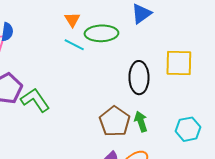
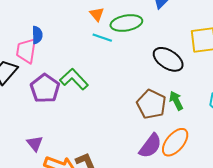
black ellipse: (139, 78) -> (168, 59), turned -48
green L-shape: (35, 100) -> (74, 79), moved

